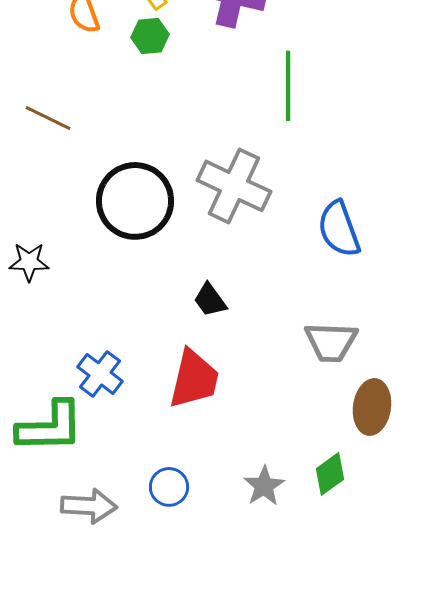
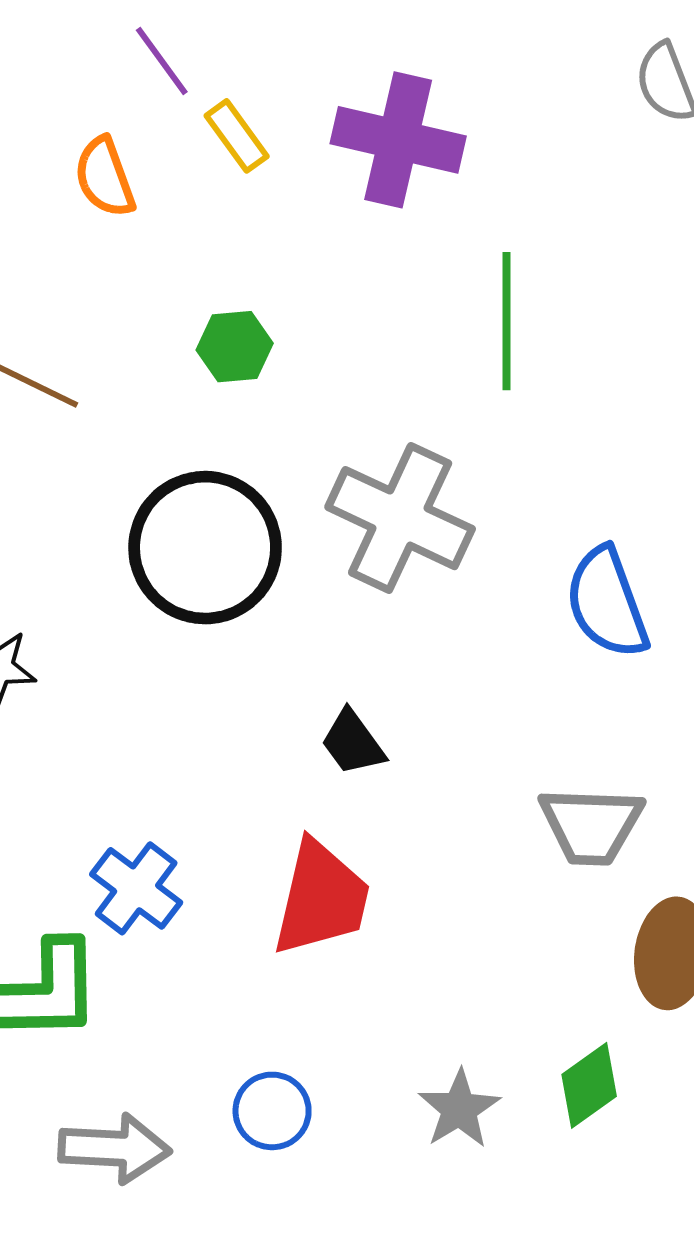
green hexagon: (150, 36) -> (235, 347), moved

